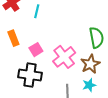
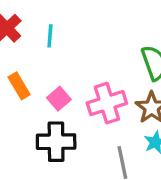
pink cross: (64, 57) -> (107, 103), turned 30

